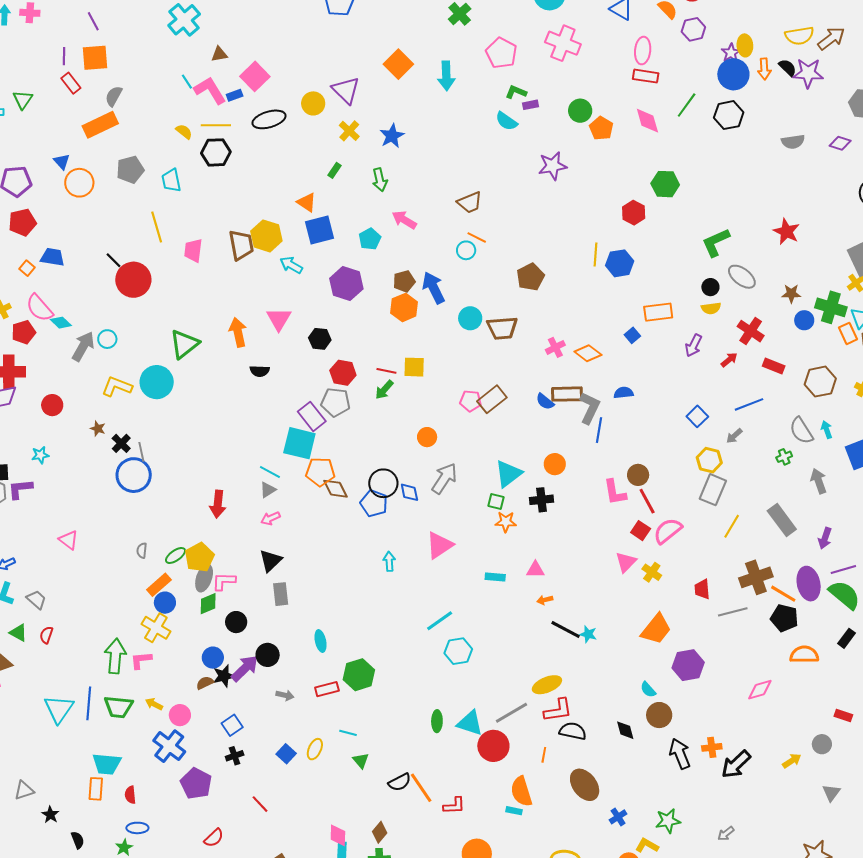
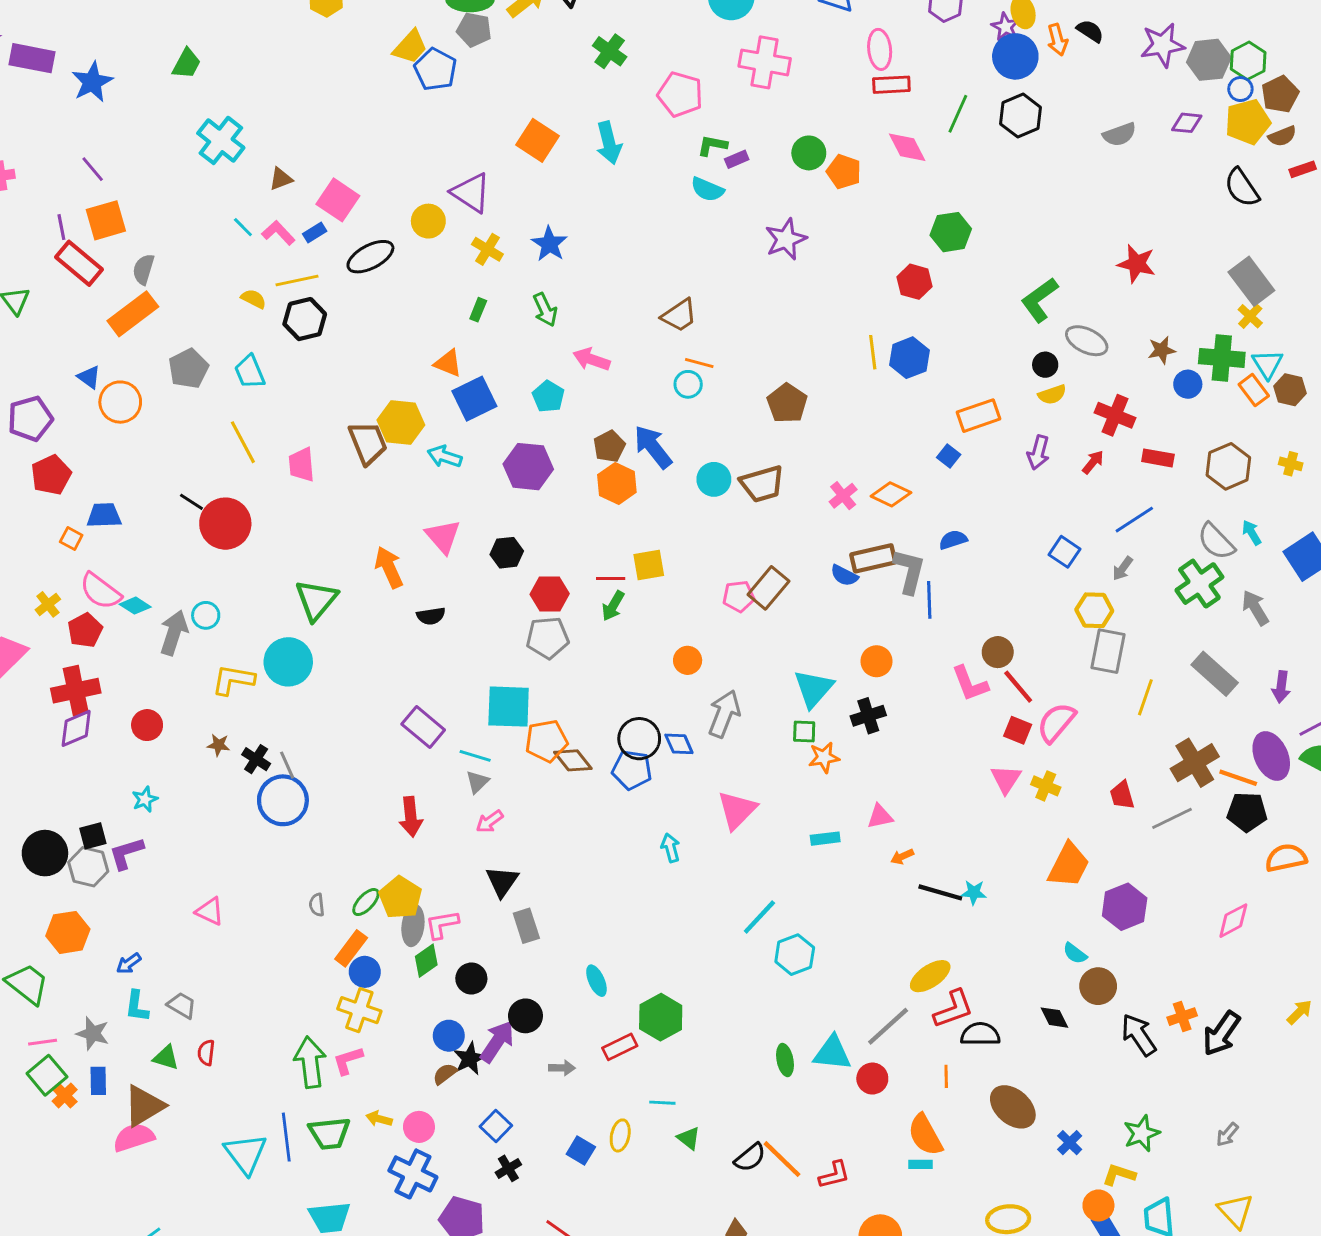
purple star: (808, 73) -> (1162, 45), moved
red rectangle: (71, 83) -> (79, 263), size x1.5
pink L-shape: (210, 90) -> (278, 233), size x0.7
purple rectangle: (312, 416) -> (423, 727), moved
green cross: (784, 457) -> (1199, 584), size x2.0
red circle: (493, 746) -> (872, 1079), size x0.7

